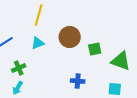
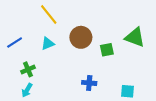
yellow line: (39, 15) -> (49, 15), turned -55
green triangle: (121, 61) -> (135, 37), moved

